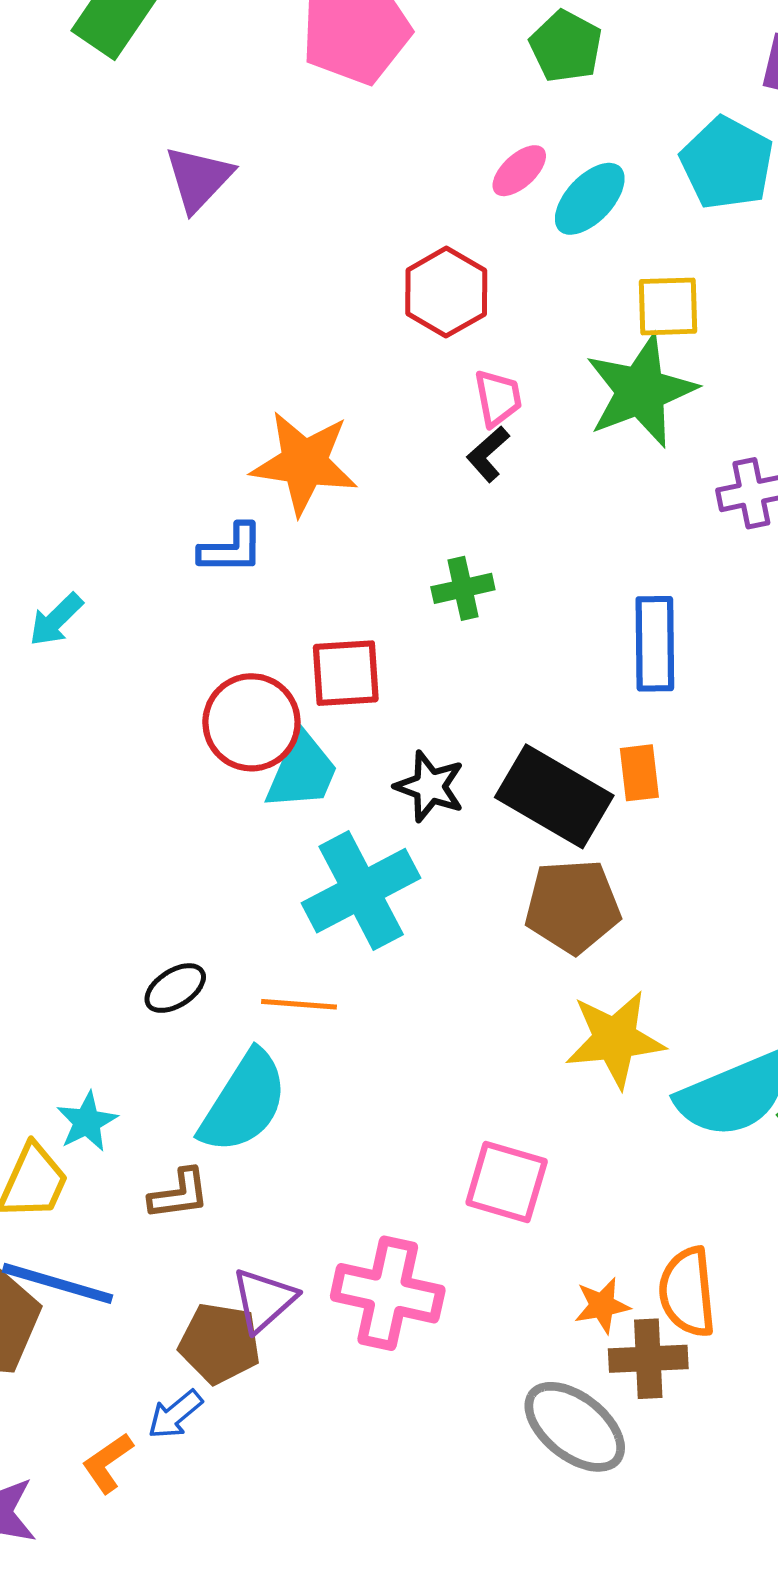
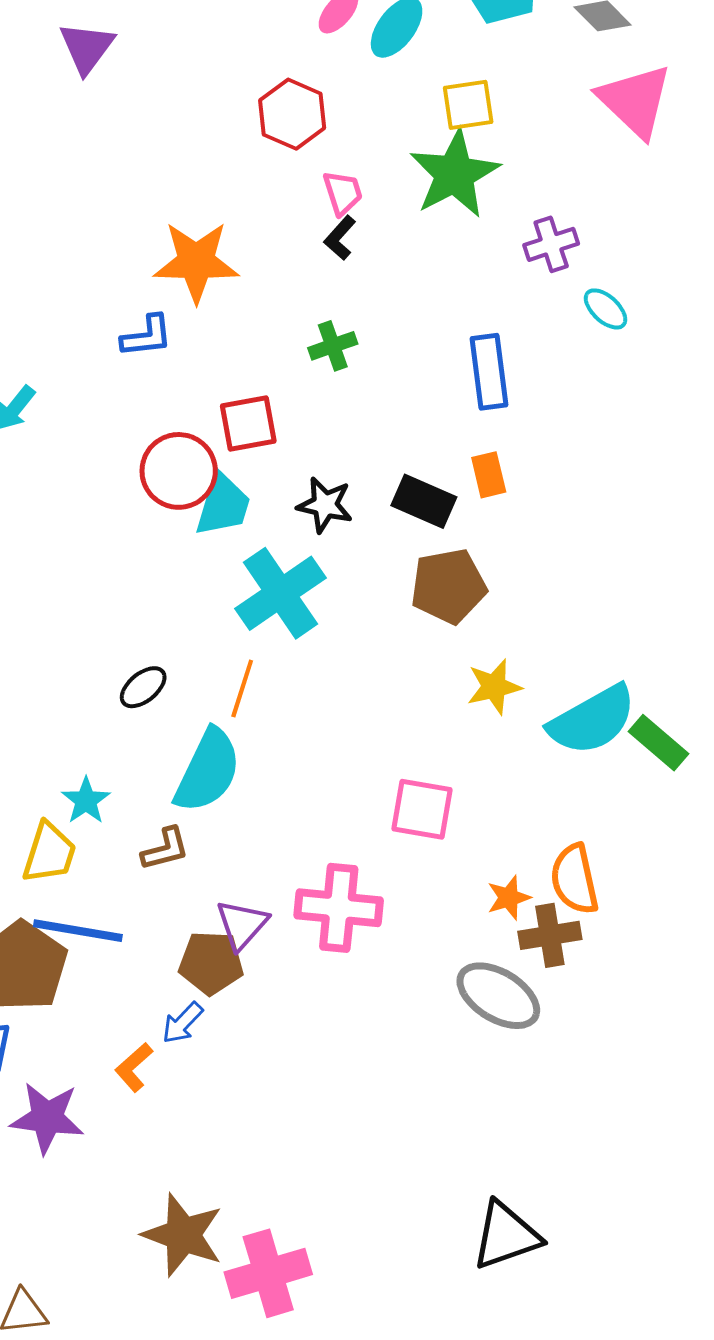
black rectangle: (554, 796) -> (424, 501), size x0.7
orange line: (299, 1004) -> (242, 689), turned -70
yellow star: (615, 1039) -> (494, 687), size x0.7

